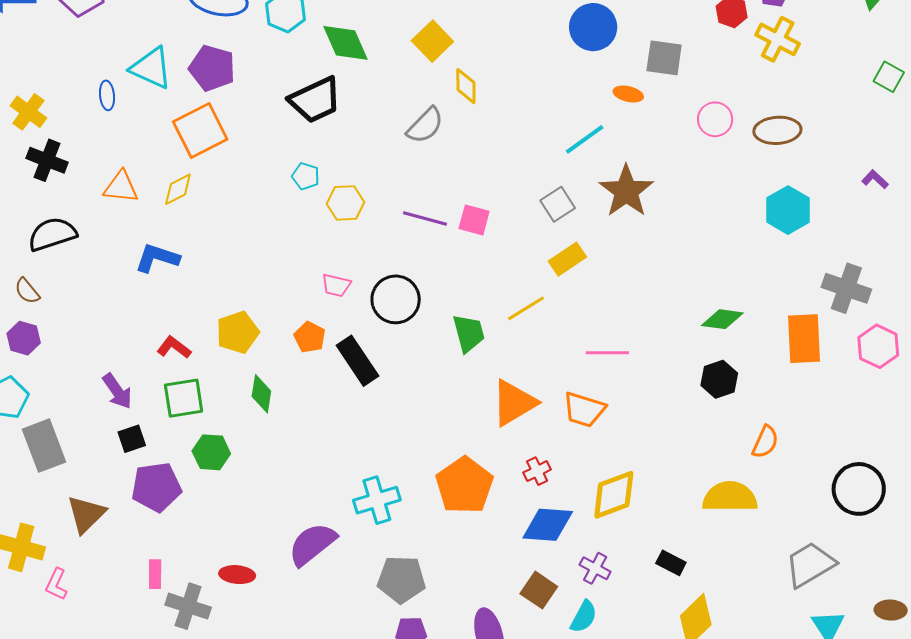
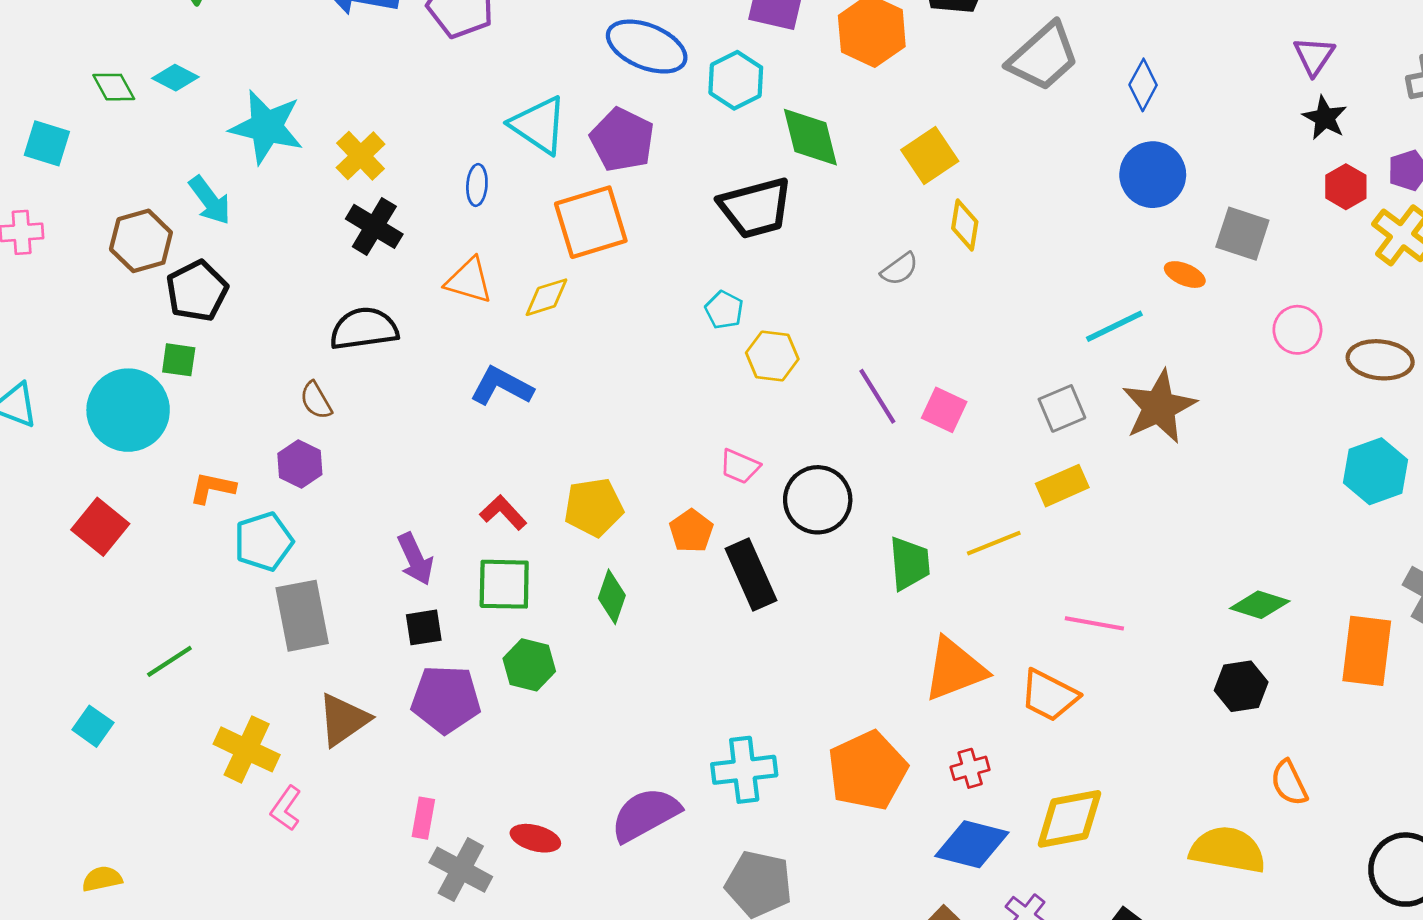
blue ellipse: (107, 95) -> (477, 185), moved
gray semicircle: (425, 125) -> (900, 269), size x0.7
purple line: (425, 218) -> (877, 396), turned 33
orange semicircle: (765, 442) -> (1289, 783), turned 120

